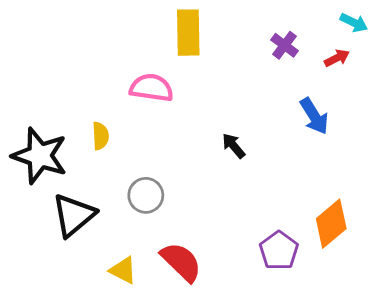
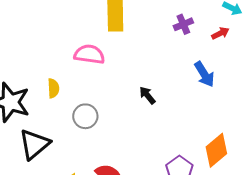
purple cross: (285, 45) -> (183, 24), turned 30
gray circle: (146, 195) -> (85, 116), moved

